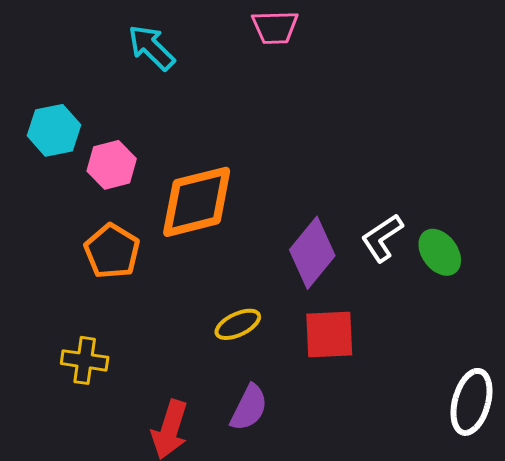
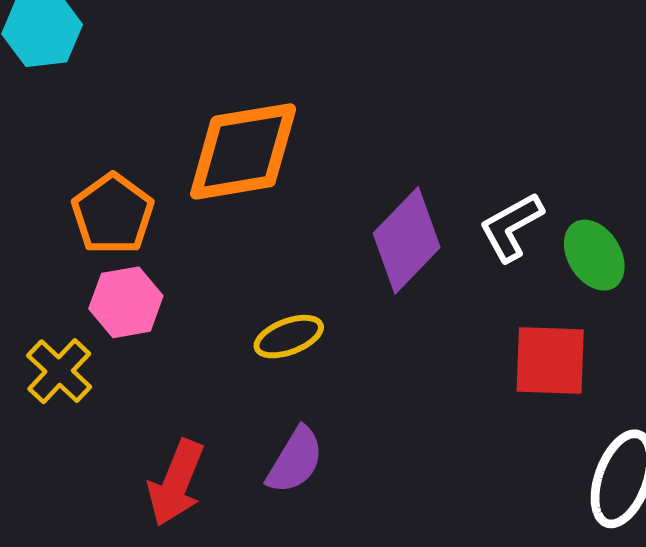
pink hexagon: (112, 165) -> (126, 302), moved
red square: (329, 334) -> (550, 360), moved
yellow cross: (85, 360) -> (59, 371), turned 30

